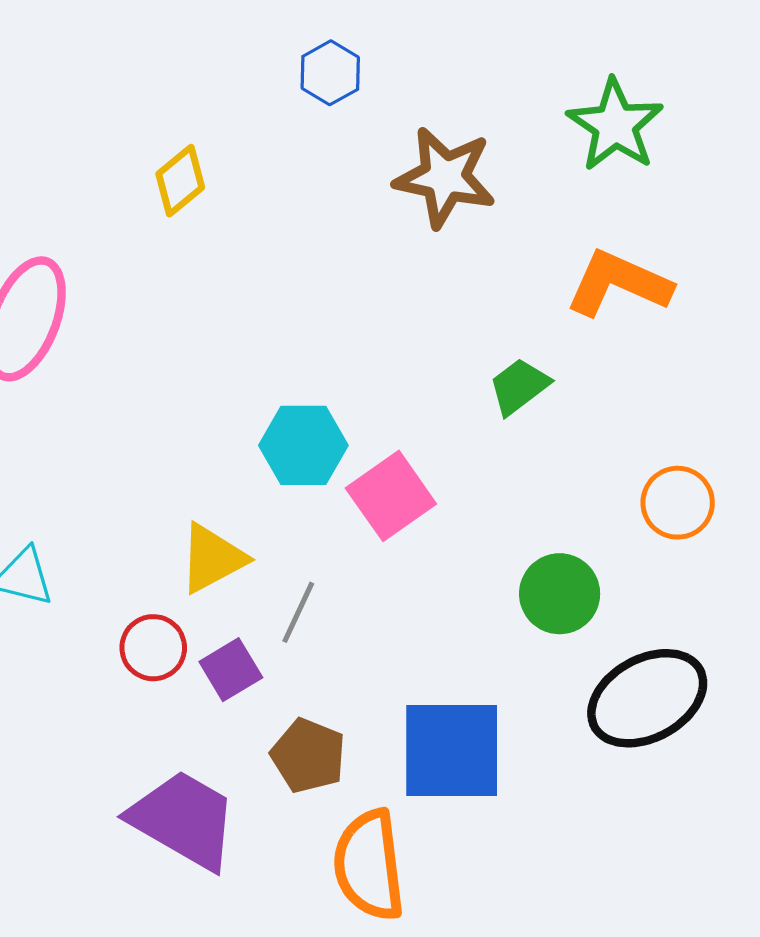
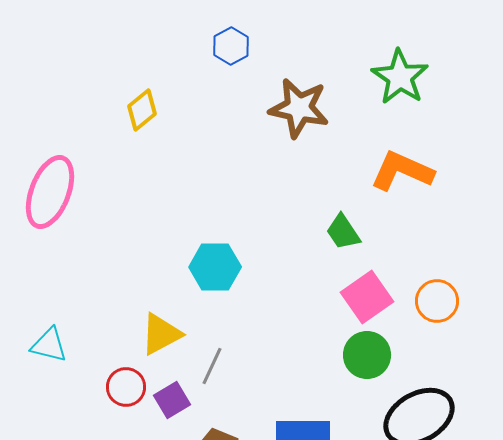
green trapezoid: (519, 386) -> (343, 232), turned -87
pink square: (391, 496) -> (367, 297), moved

